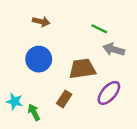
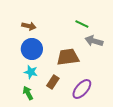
brown arrow: (41, 22) -> (29, 26), moved
purple ellipse: (109, 93) -> (82, 89), moved
cyan star: (15, 101) -> (31, 72), moved

